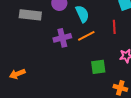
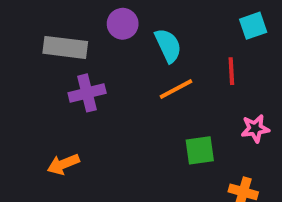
purple cross: (62, 38) -> (87, 93), moved
orange arrow: (17, 74) -> (63, 164), moved

